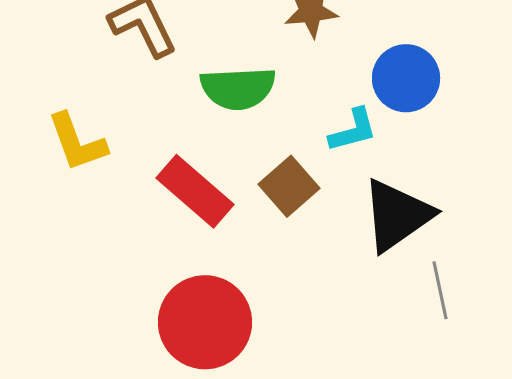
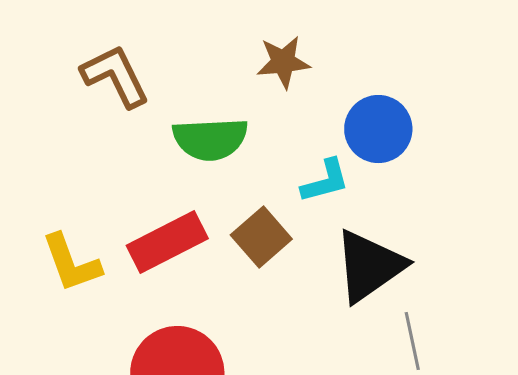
yellow L-shape: (77, 142) -> (71, 263), moved
red rectangle: (195, 191) -> (167, 242), turned -68

